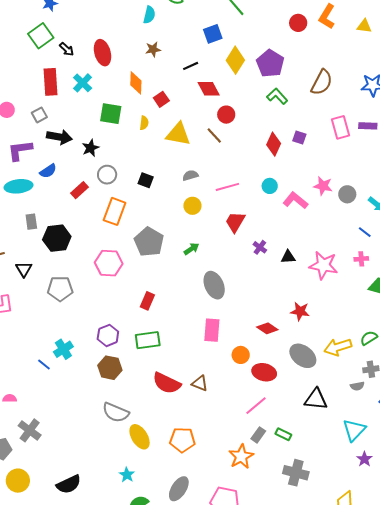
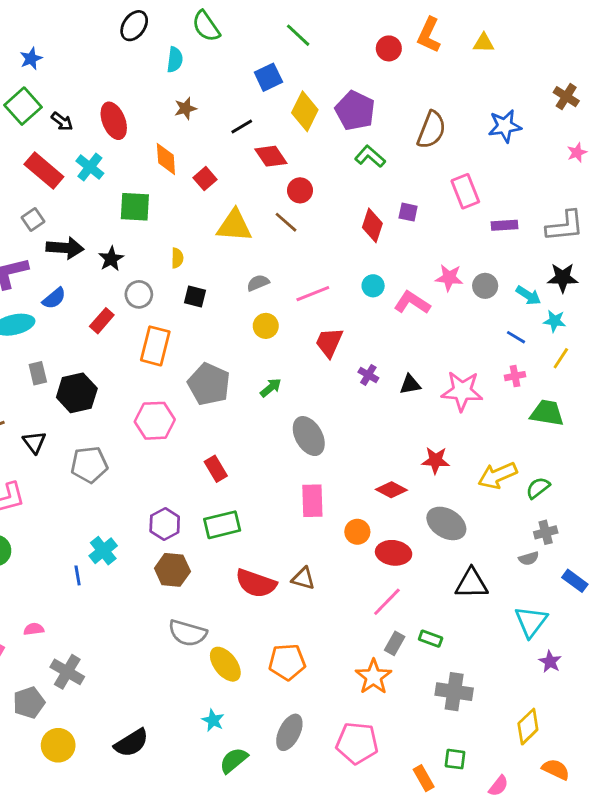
red rectangle: (51, 82) -> (44, 171), turned -40
yellow semicircle: (144, 123) -> (177, 258), moved
purple rectangle: (368, 126) -> (505, 225), moved
red rectangle: (147, 301) -> (216, 469), turned -48
yellow arrow: (338, 347) -> (498, 475), moved
blue line: (44, 364) -> (78, 575), turned 48

